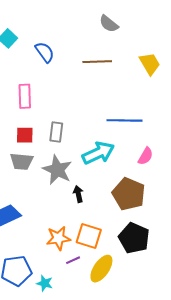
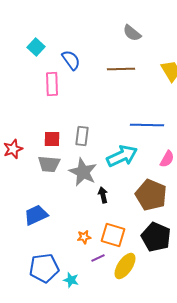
pink rectangle: (25, 96) -> (52, 84), moved
orange star: (58, 238) -> (84, 237), size x0.6

